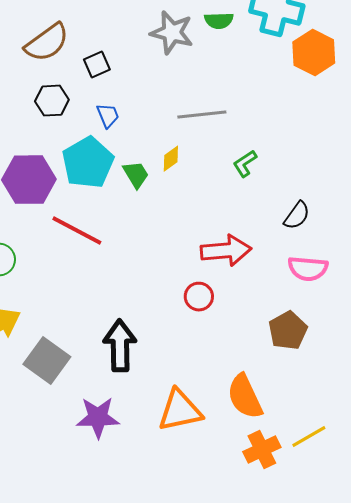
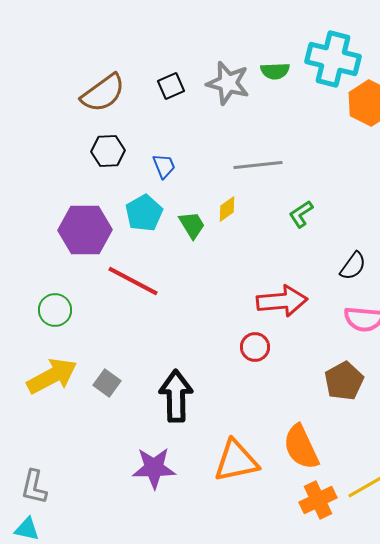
black square: (97, 65) -> (171, 86), moved
cyan pentagon: (88, 163) -> (144, 213), size x0.7
gray square: (47, 361) -> (107, 383), moved, size x0.6

